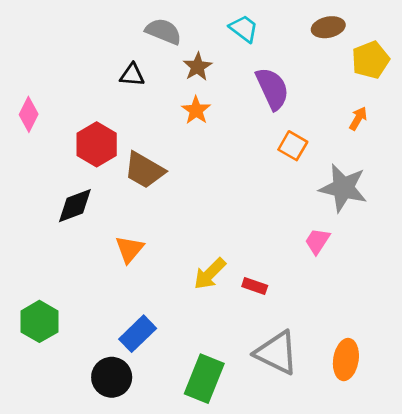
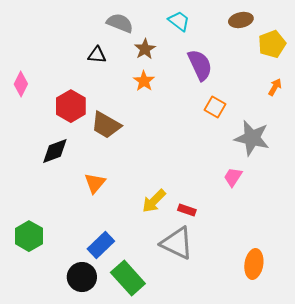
orange arrow: (358, 118) -> (275, 87), moved
gray triangle: (276, 353) -> (177, 243), moved
green rectangle: (204, 379) -> (128, 278), moved, turned -64

